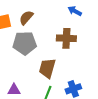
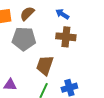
blue arrow: (75, 11) -> (62, 14), moved

